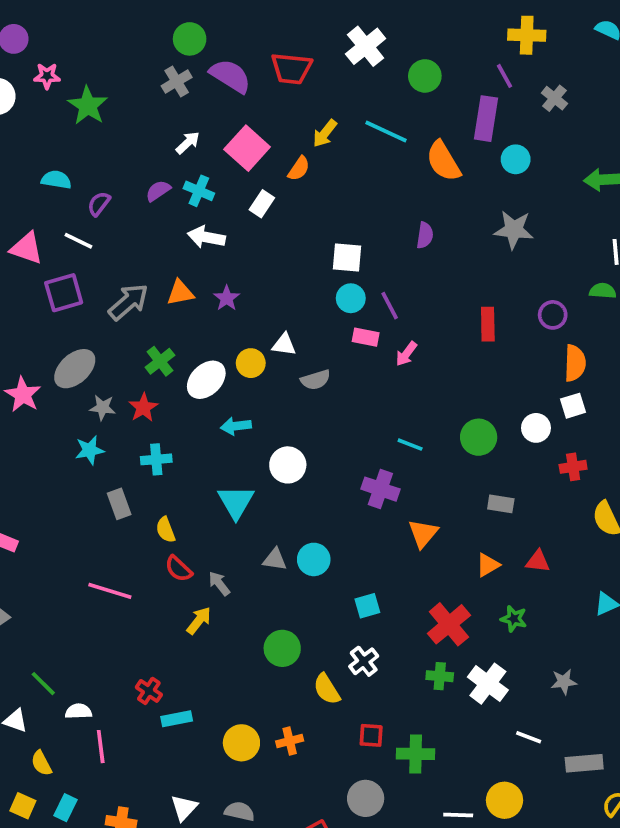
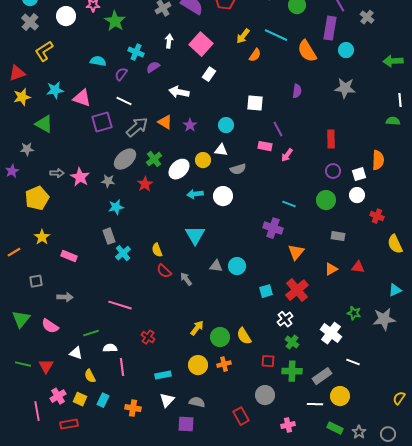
white arrow: (188, 143) -> (169, 41), turned -40
orange semicircle: (299, 169) -> (255, 55), moved
cyan cross: (199, 191) -> (136, 52), moved
white line: (78, 241) -> (124, 101), moved
orange triangle: (180, 293) -> (165, 122), turned 42
cyan circle: (351, 298) -> (226, 125), moved
purple circle: (553, 315) -> (333, 171), moved
gray ellipse: (75, 369) -> (125, 159), moved
white square: (573, 406) -> (359, 174), moved
gray star: (103, 408) -> (108, 181), moved
cyan cross: (156, 459) -> (123, 253), moved, turned -35
white circle: (288, 465) -> (223, 196), moved
red cross: (573, 467) -> (377, 216), turned 32
gray rectangle: (119, 504) -> (109, 236), moved
pink line: (110, 591) -> (120, 305), moved
green star: (514, 619) -> (354, 313), moved
yellow arrow: (199, 621) -> (197, 328), moved
red cross: (449, 624) -> (297, 290), moved
green circle: (282, 648) -> (220, 337), moved
white cross: (364, 661) -> (285, 319), moved
green cross: (440, 676) -> (292, 342), moved, turned 32
gray star: (564, 682) -> (384, 319), moved, size x1.6
green line: (43, 684) -> (91, 333), turned -63
cyan rectangle: (177, 719) -> (163, 375), moved
gray rectangle: (584, 763) -> (322, 376), moved, turned -30

